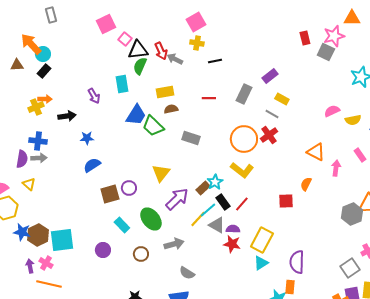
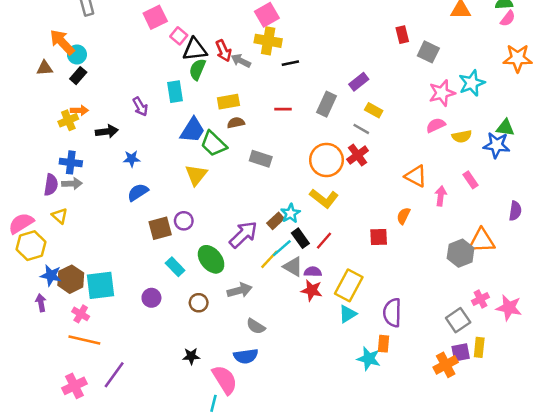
pink star: (334, 36) -> (442, 93), moved
yellow cross: (197, 43) -> (268, 41), size x1.5
yellow triangle: (161, 173) -> (196, 175), moved
purple arrow: (30, 266) -> (41, 303), moved

